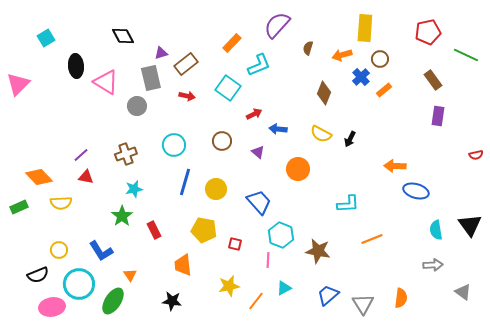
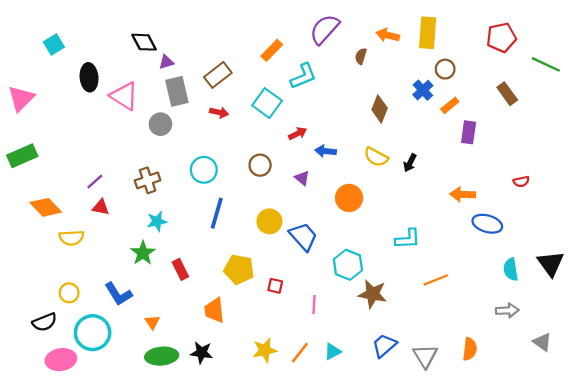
purple triangle: (161, 53) -> (166, 62), moved
orange arrow: (342, 55) -> (388, 35), moved, turned 30
purple rectangle: (438, 116) -> (469, 132), moved
red semicircle: (476, 155) -> (521, 182), moved
yellow circle: (216, 189) -> (269, 221), moved
green rectangle: (19, 207) -> (22, 156), moved, size x1.4
cyan hexagon: (281, 235) -> (348, 265), moved
yellow star: (229, 286) -> (265, 350), moved
cyan triangle: (284, 288) -> (333, 351), moved
green ellipse: (113, 301) -> (162, 356), moved, turned 52

